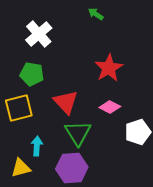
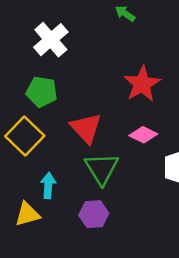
yellow square: (19, 108) -> (25, 136), turned -32
purple hexagon: (72, 168) -> (94, 214), size x0.7

